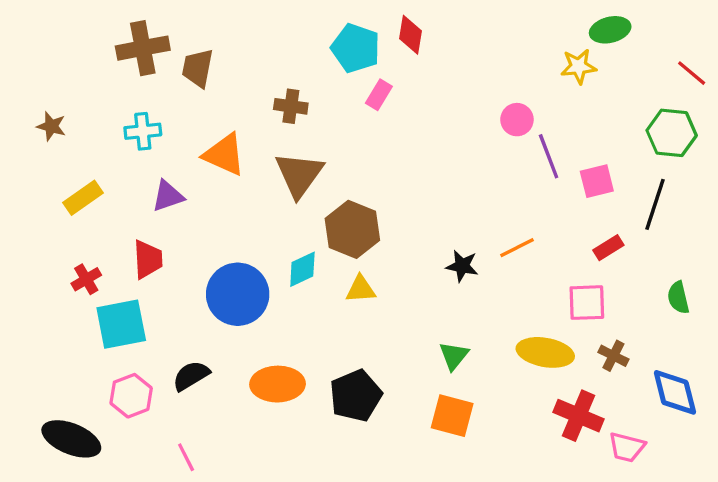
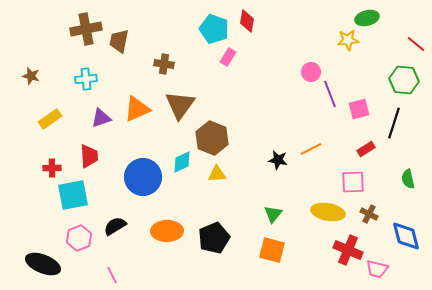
brown cross: (291, 106) -> (164, 64), moved
orange triangle: (224, 155) -> (137, 109), moved, turned -48
red cross: (86, 279) -> (52, 168), turned 30

